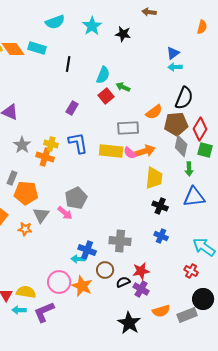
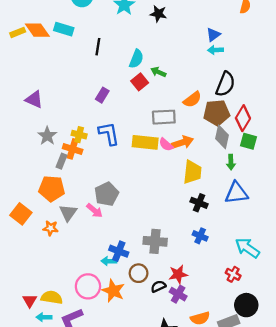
gray rectangle: (12, 178) -> (62, 161), moved

